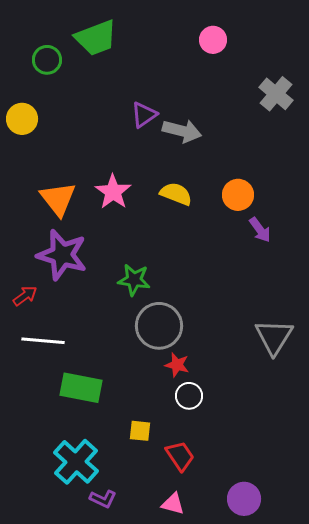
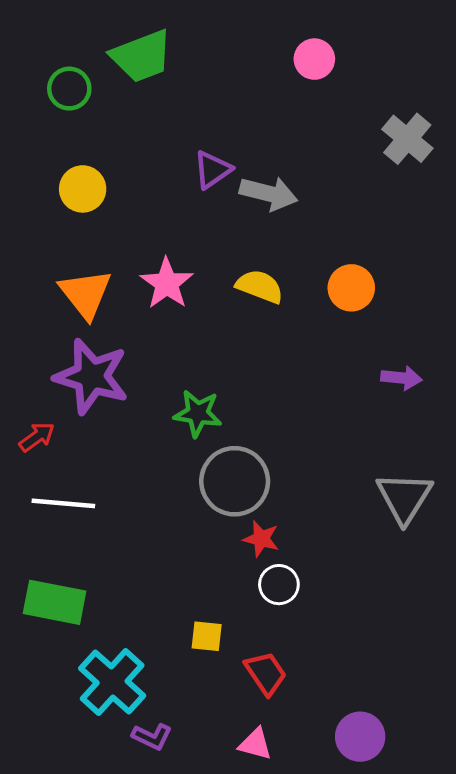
yellow circle: (22, 119) -> (83, 189), moved
purple arrow: (260, 230) -> (401, 378), moved, turned -48
green rectangle: (81, 388) -> (55, 602), moved

